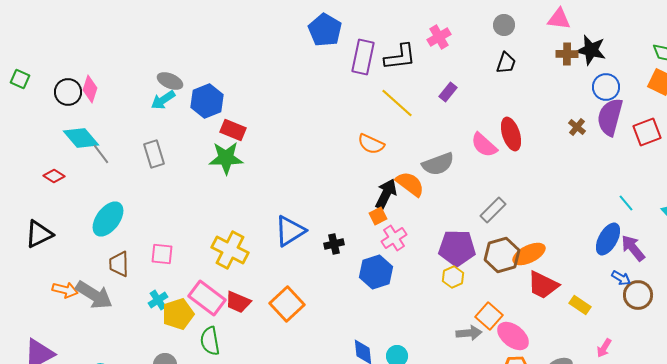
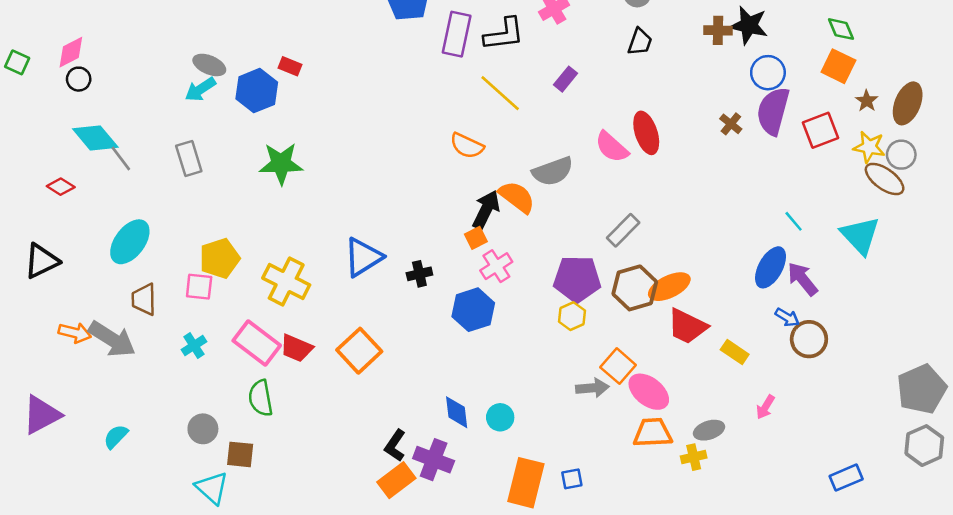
pink diamond: (90, 89) -> (71, 52), moved, turned 44
black circle: (68, 92) -> (79, 79), size x0.7
red rectangle: (233, 130) -> (290, 66), moved, size x0.7
yellow pentagon: (178, 314) -> (220, 258), moved

